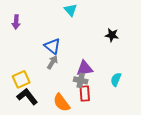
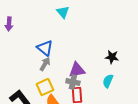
black star: (112, 35) -> (112, 57), moved
yellow square: (21, 79) -> (45, 87), moved

